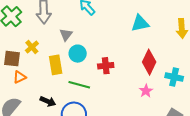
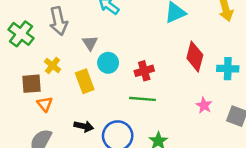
orange triangle: (20, 77) -> (45, 104), turned -32
green line: (79, 85) -> (143, 99), moved
pink star: (146, 91) -> (204, 105), moved

